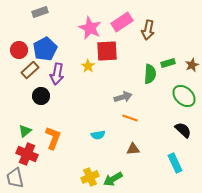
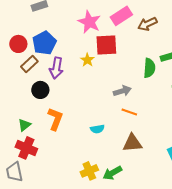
brown arrow: (148, 30) -> (147, 24), turned 54
orange L-shape: (53, 138) -> (55, 119), moved
brown triangle: (133, 149) -> (132, 143), size x1.5

